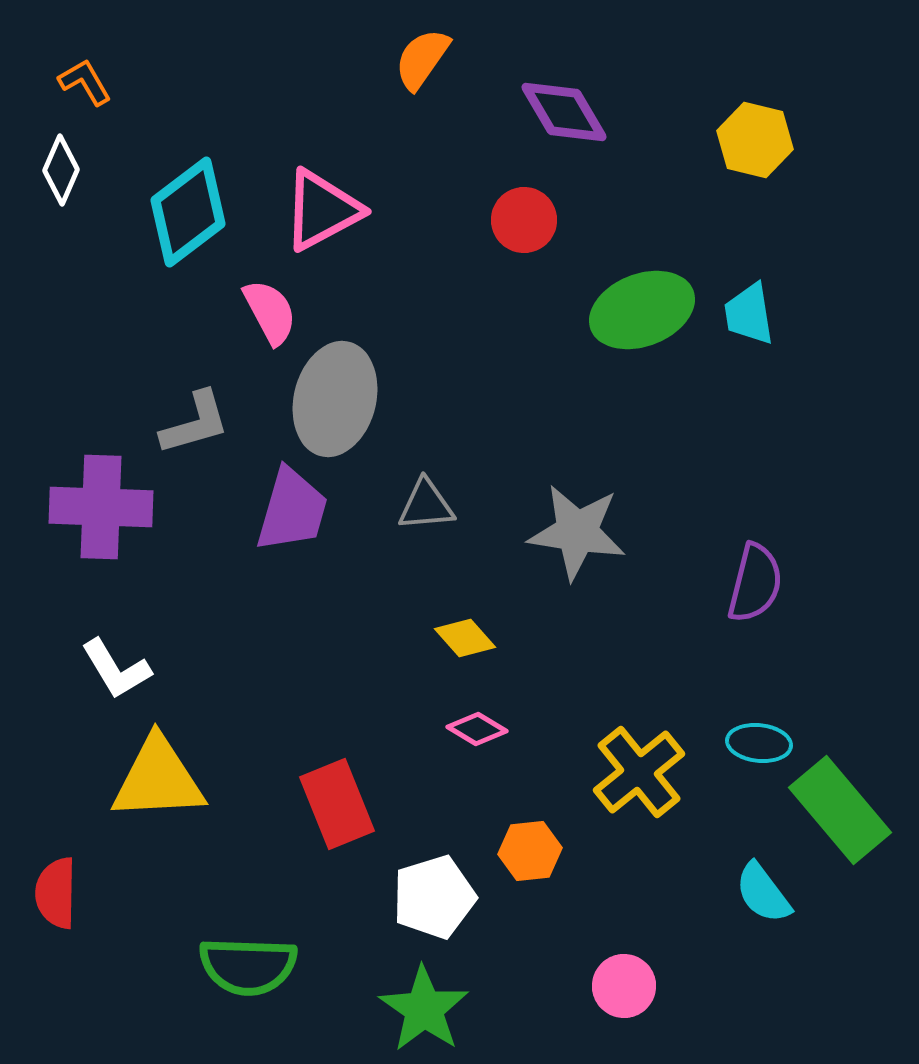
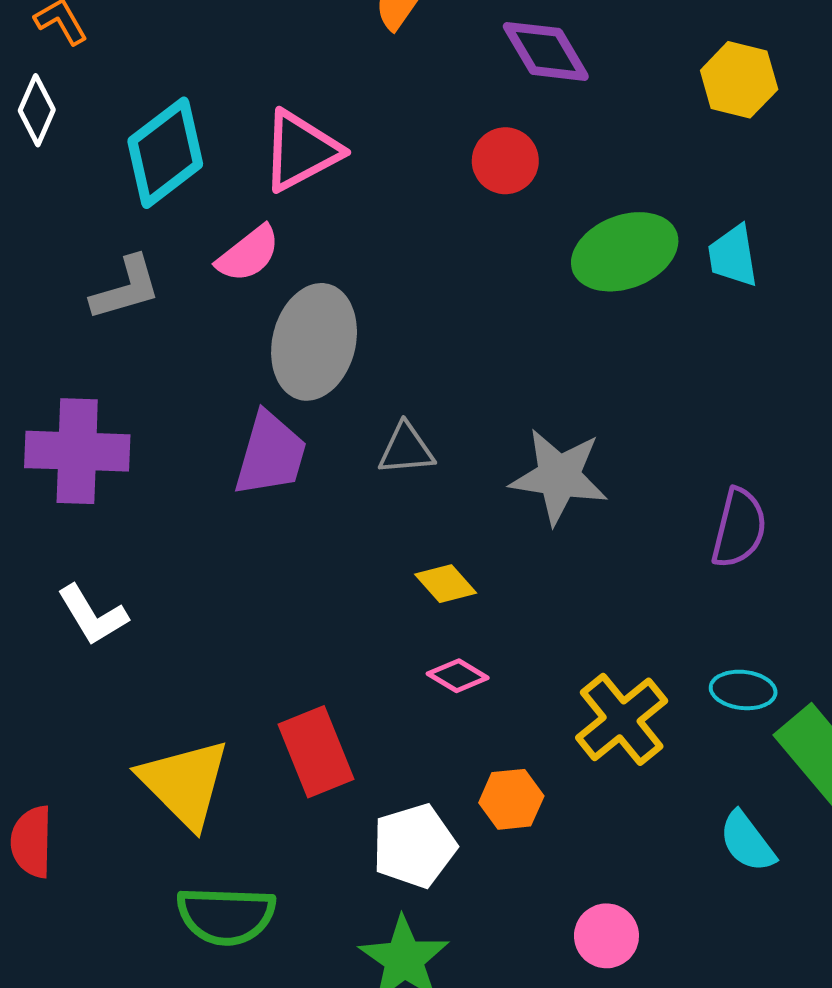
pink semicircle: (270, 312) -> (248, 254), turned 80
gray L-shape: (195, 423) -> (126, 288), moved
yellow triangle: (158, 779) -> (185, 783), moved, turned 48

